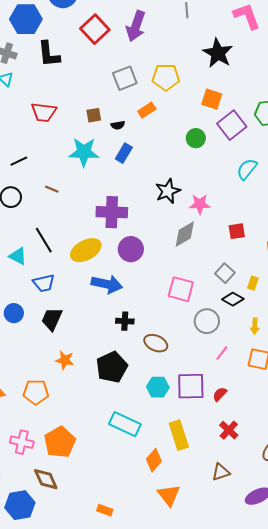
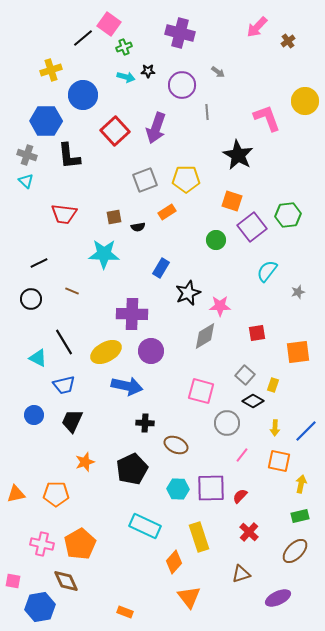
blue rectangle: (124, 153) -> (161, 268), moved
orange star: (65, 360) -> (85, 462), turned -30

